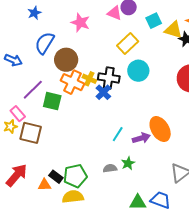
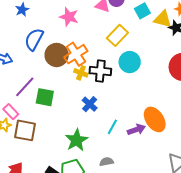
orange cross: (73, 82) -> (76, 54), moved, turned 35
blue cross: (103, 92) -> (90, 104), moved
green star: (128, 163) -> (77, 140), moved, size x1.6

